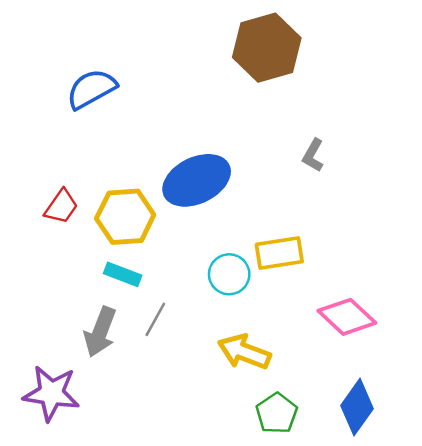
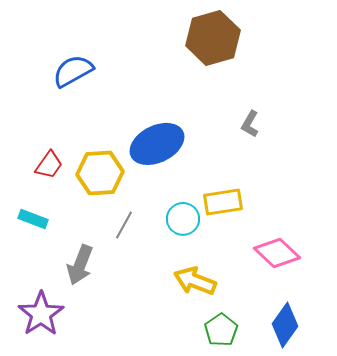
cyan rectangle: (123, 274) -> (33, 219), moved
gray line: (155, 319) -> (124, 225), moved
purple star: (51, 393) -> (41, 314), turned 30

